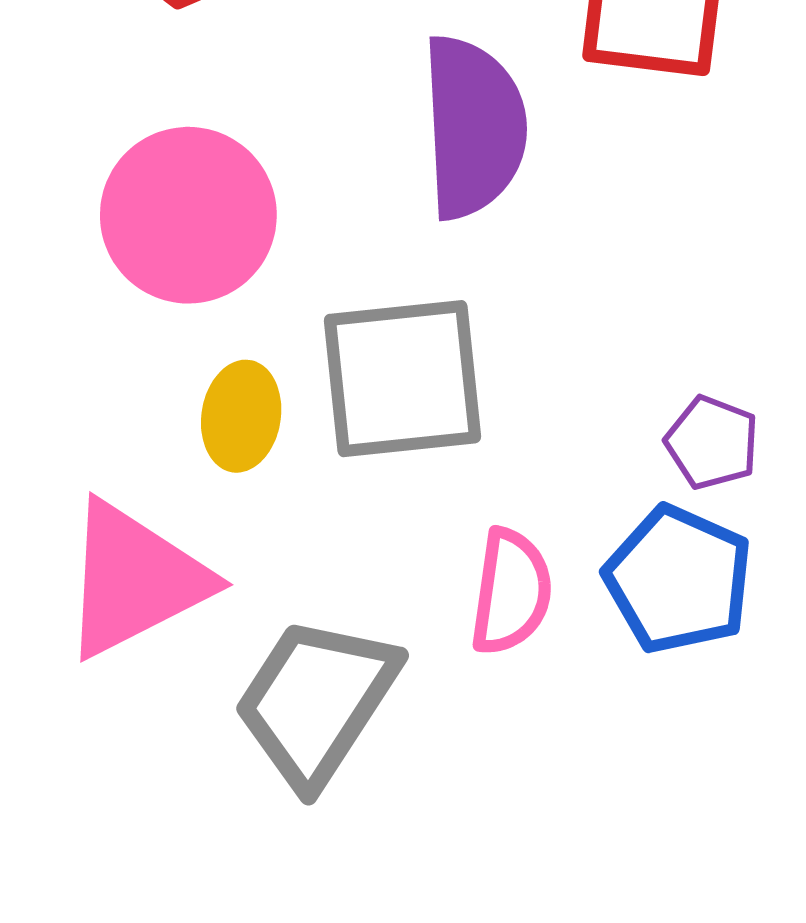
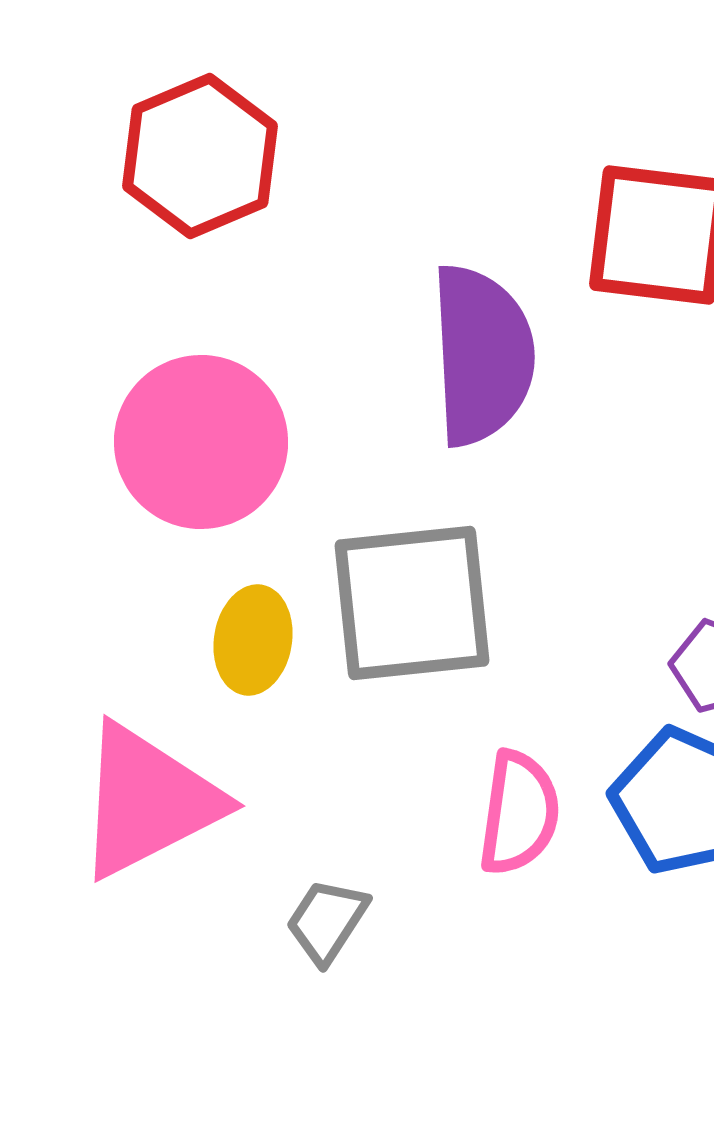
gray trapezoid: (316, 701) -> (327, 921), size x0.5

